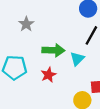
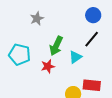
green arrow: (53, 50) -> (56, 46), turned 102

